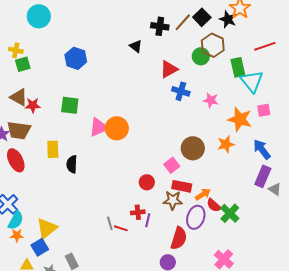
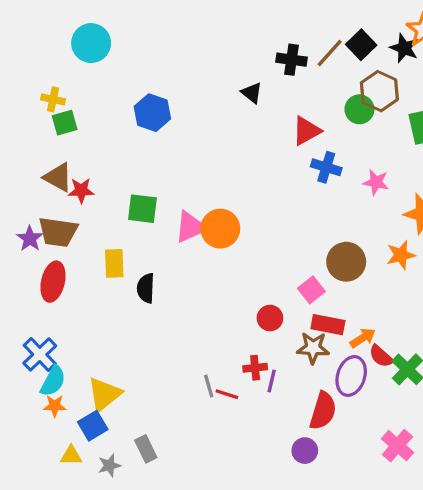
green square: (70, 105) -> (142, 209), moved
red ellipse: (16, 160) -> (53, 282), turned 40

